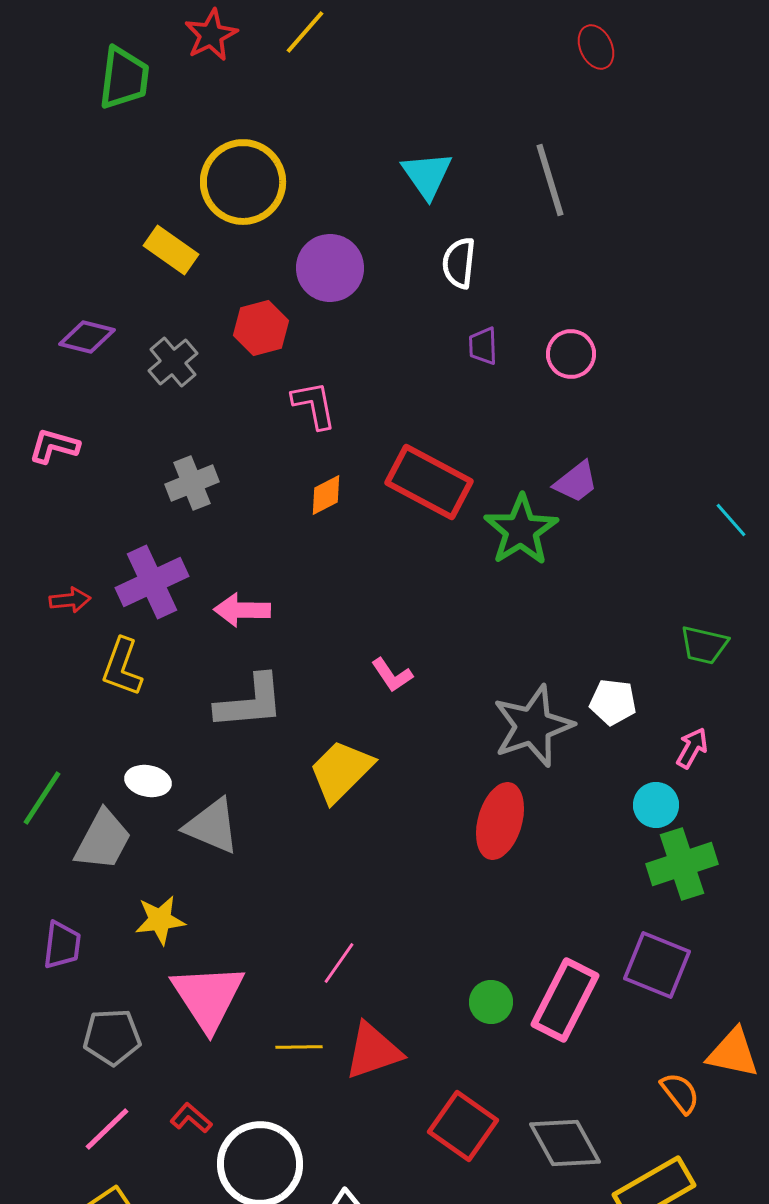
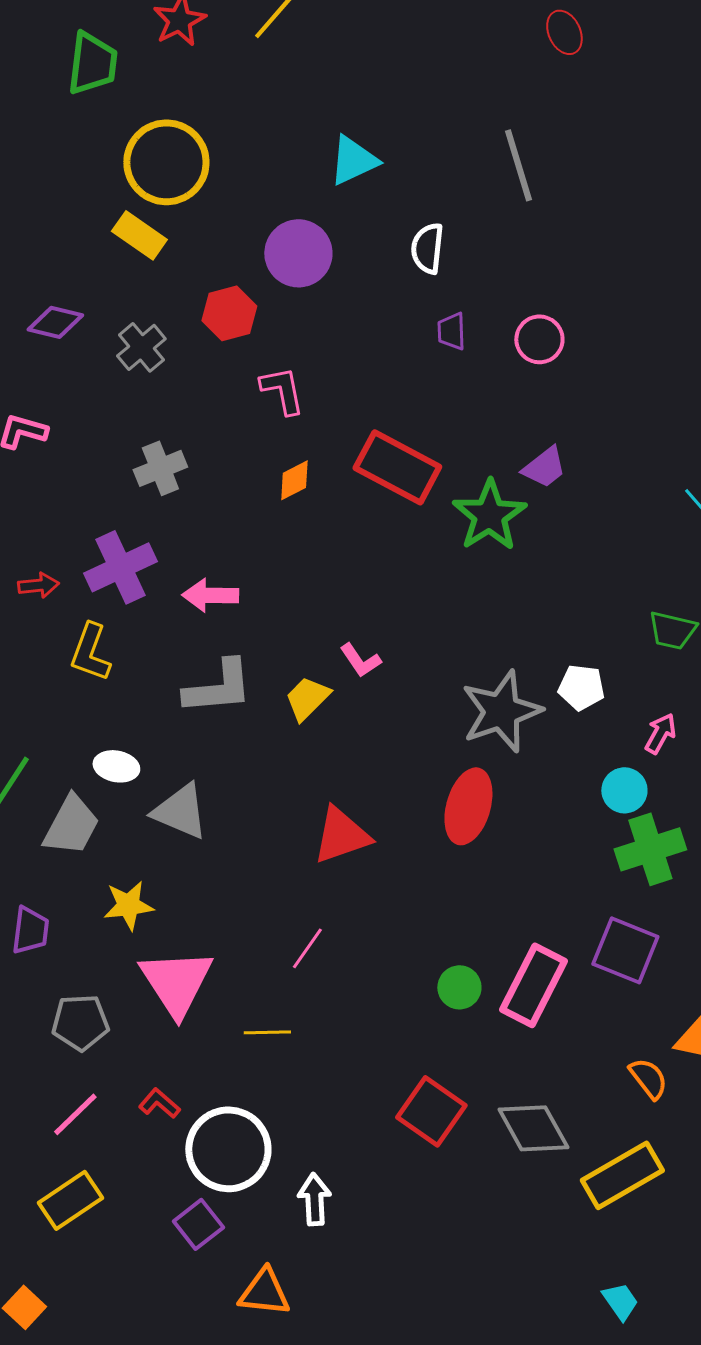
cyan triangle: (427, 175) -> (353, 160), moved, turned 40
yellow circle: (243, 182) -> (166, 162), moved
yellow trapezoid: (341, 771) -> (307, 698), moved, size x0.7
red triangle: (373, 1051) -> (341, 835), moved

